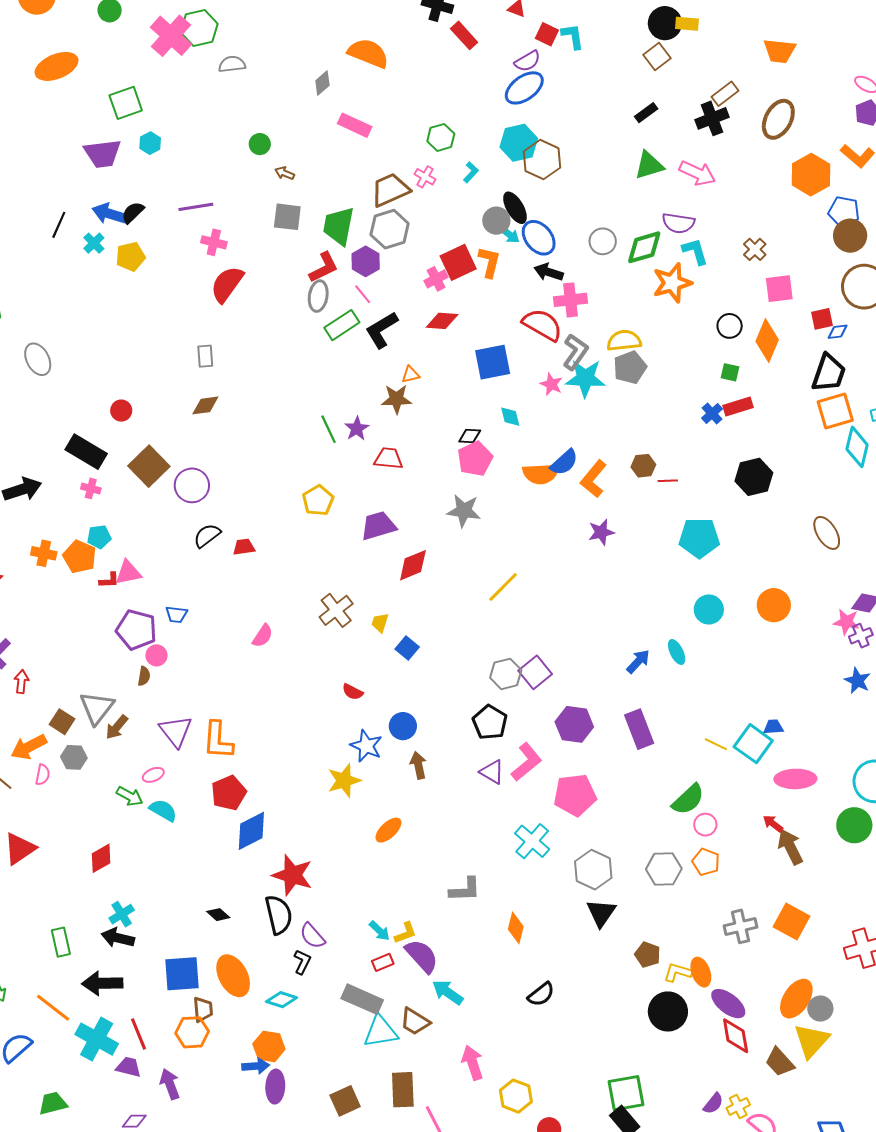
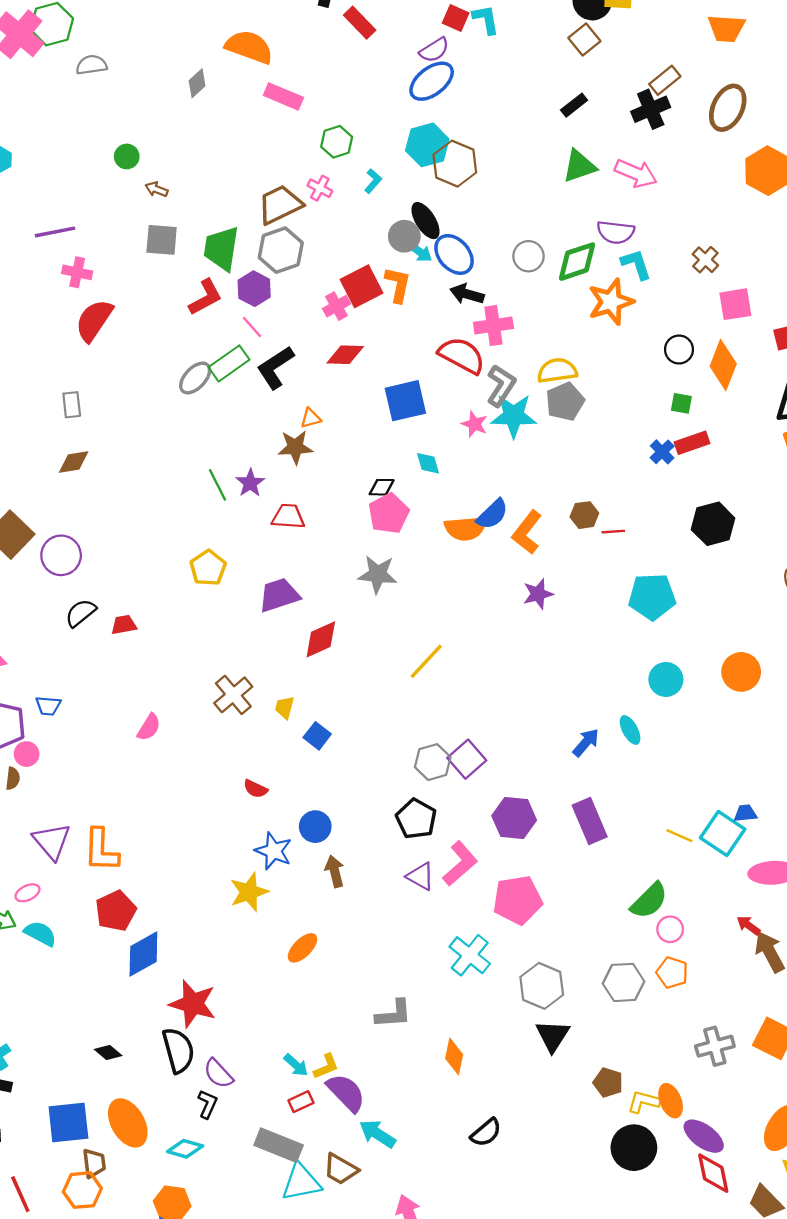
pink rectangle: (355, 125) -> (283, 96), moved
gray ellipse: (318, 296) -> (195, 378), moved, turned 36

